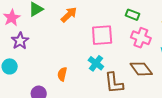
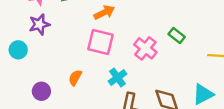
pink square: (102, 35) -> (101, 42), moved
pink cross: (141, 38) -> (145, 48), moved

